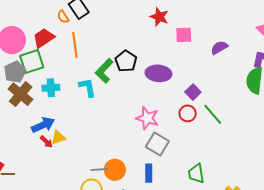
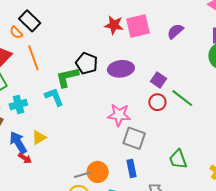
red star: (159, 17) -> (114, 25), moved
pink square: (184, 35) -> (138, 26), size x1.4
green L-shape: (104, 71) -> (67, 77), turned 45
blue arrow: (43, 125) -> (18, 143), turned -85
yellow triangle: (58, 137) -> (39, 138), moved

